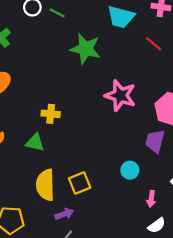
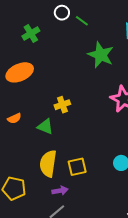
yellow cross: (51, 114) -> (62, 105), turned -35

